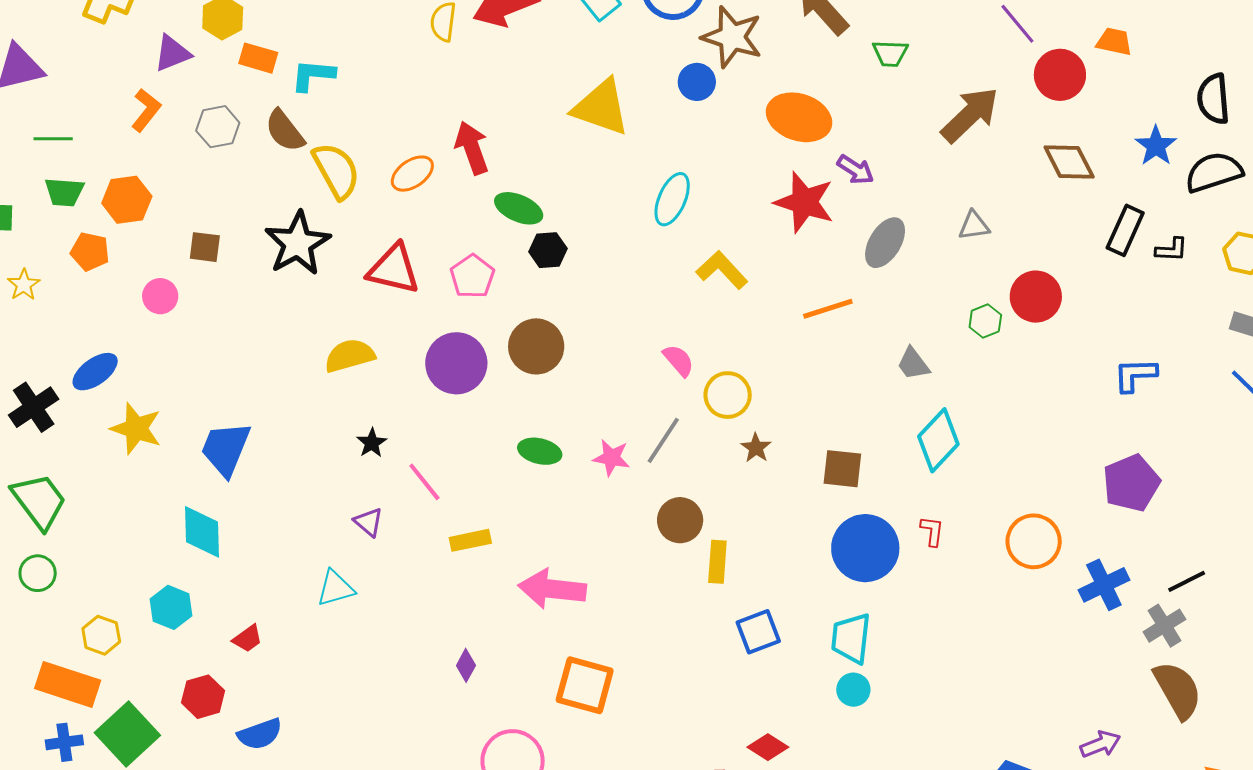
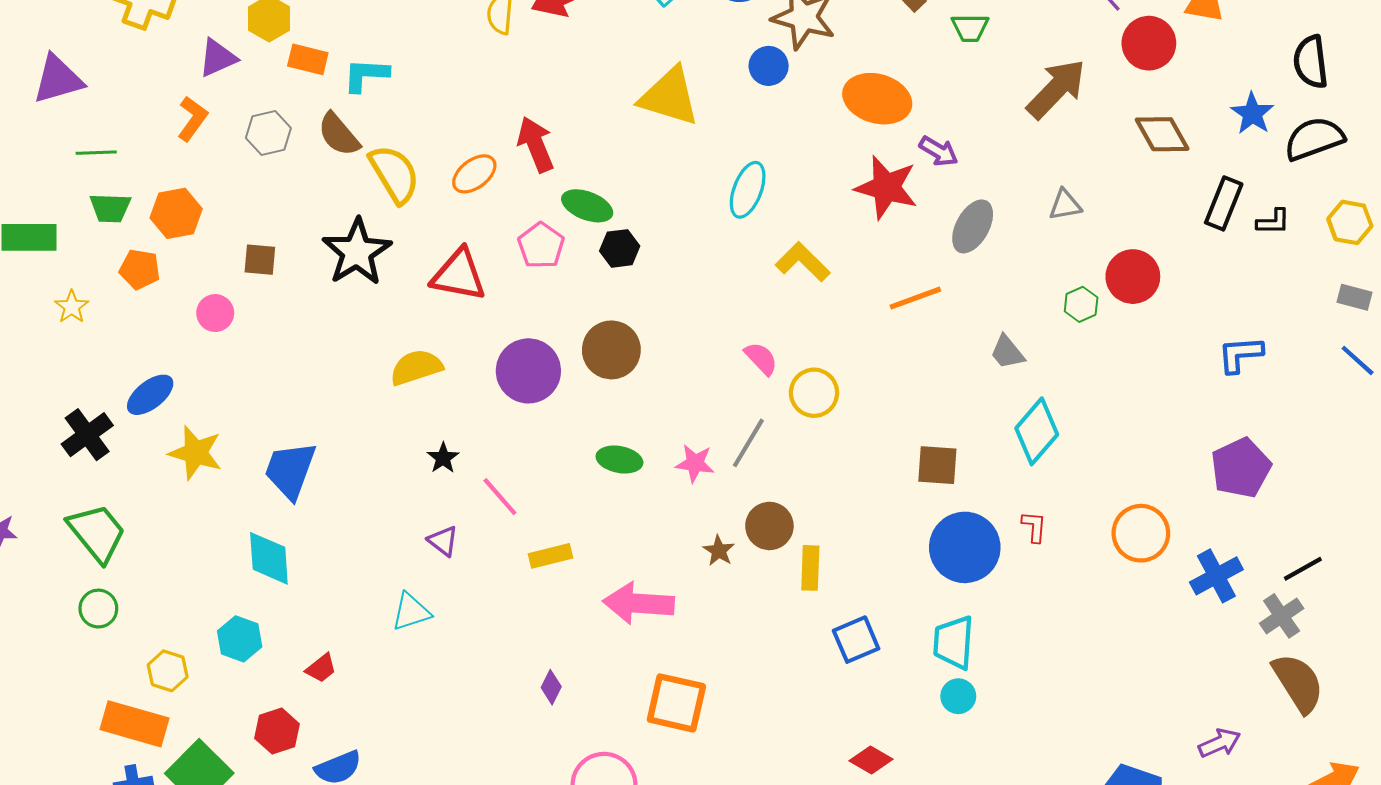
pink pentagon: (472, 276) -> (541, 246), moved
brown star: (756, 448) -> (719, 551), moved

